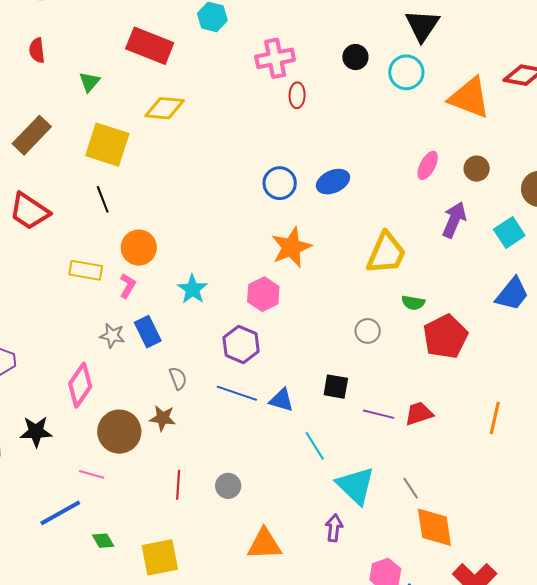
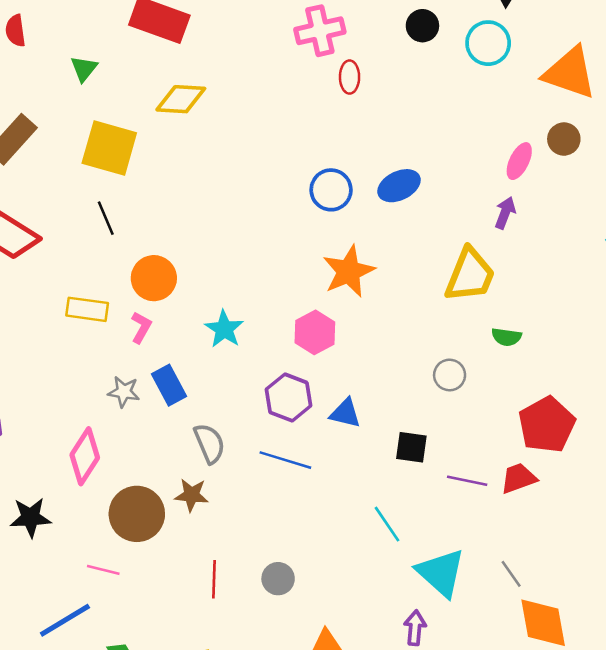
brown circle: (477, 169) -> (564, 139), moved
purple arrow: (454, 220) -> (505, 213), moved, size x0.7
red pentagon: (445, 337) -> (547, 425), moved
gray semicircle: (178, 378) -> (209, 443), size x1.4
blue triangle: (282, 400) -> (345, 413), moved

